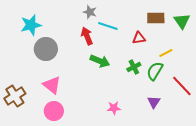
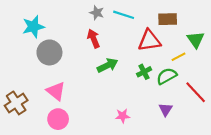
green triangle: (182, 21) -> (196, 40), moved
cyan line: (108, 26) -> (124, 15), moved
red triangle: (139, 38) -> (149, 41), size x1.6
green arrow: (100, 61) -> (107, 65), turned -48
green semicircle: (155, 71) -> (167, 76), turned 30

